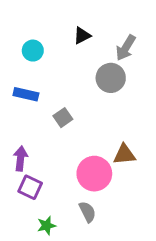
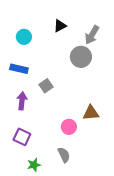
purple arrow: (21, 159) -> (22, 101), moved
pink circle: (94, 174) -> (69, 127), size x0.6

